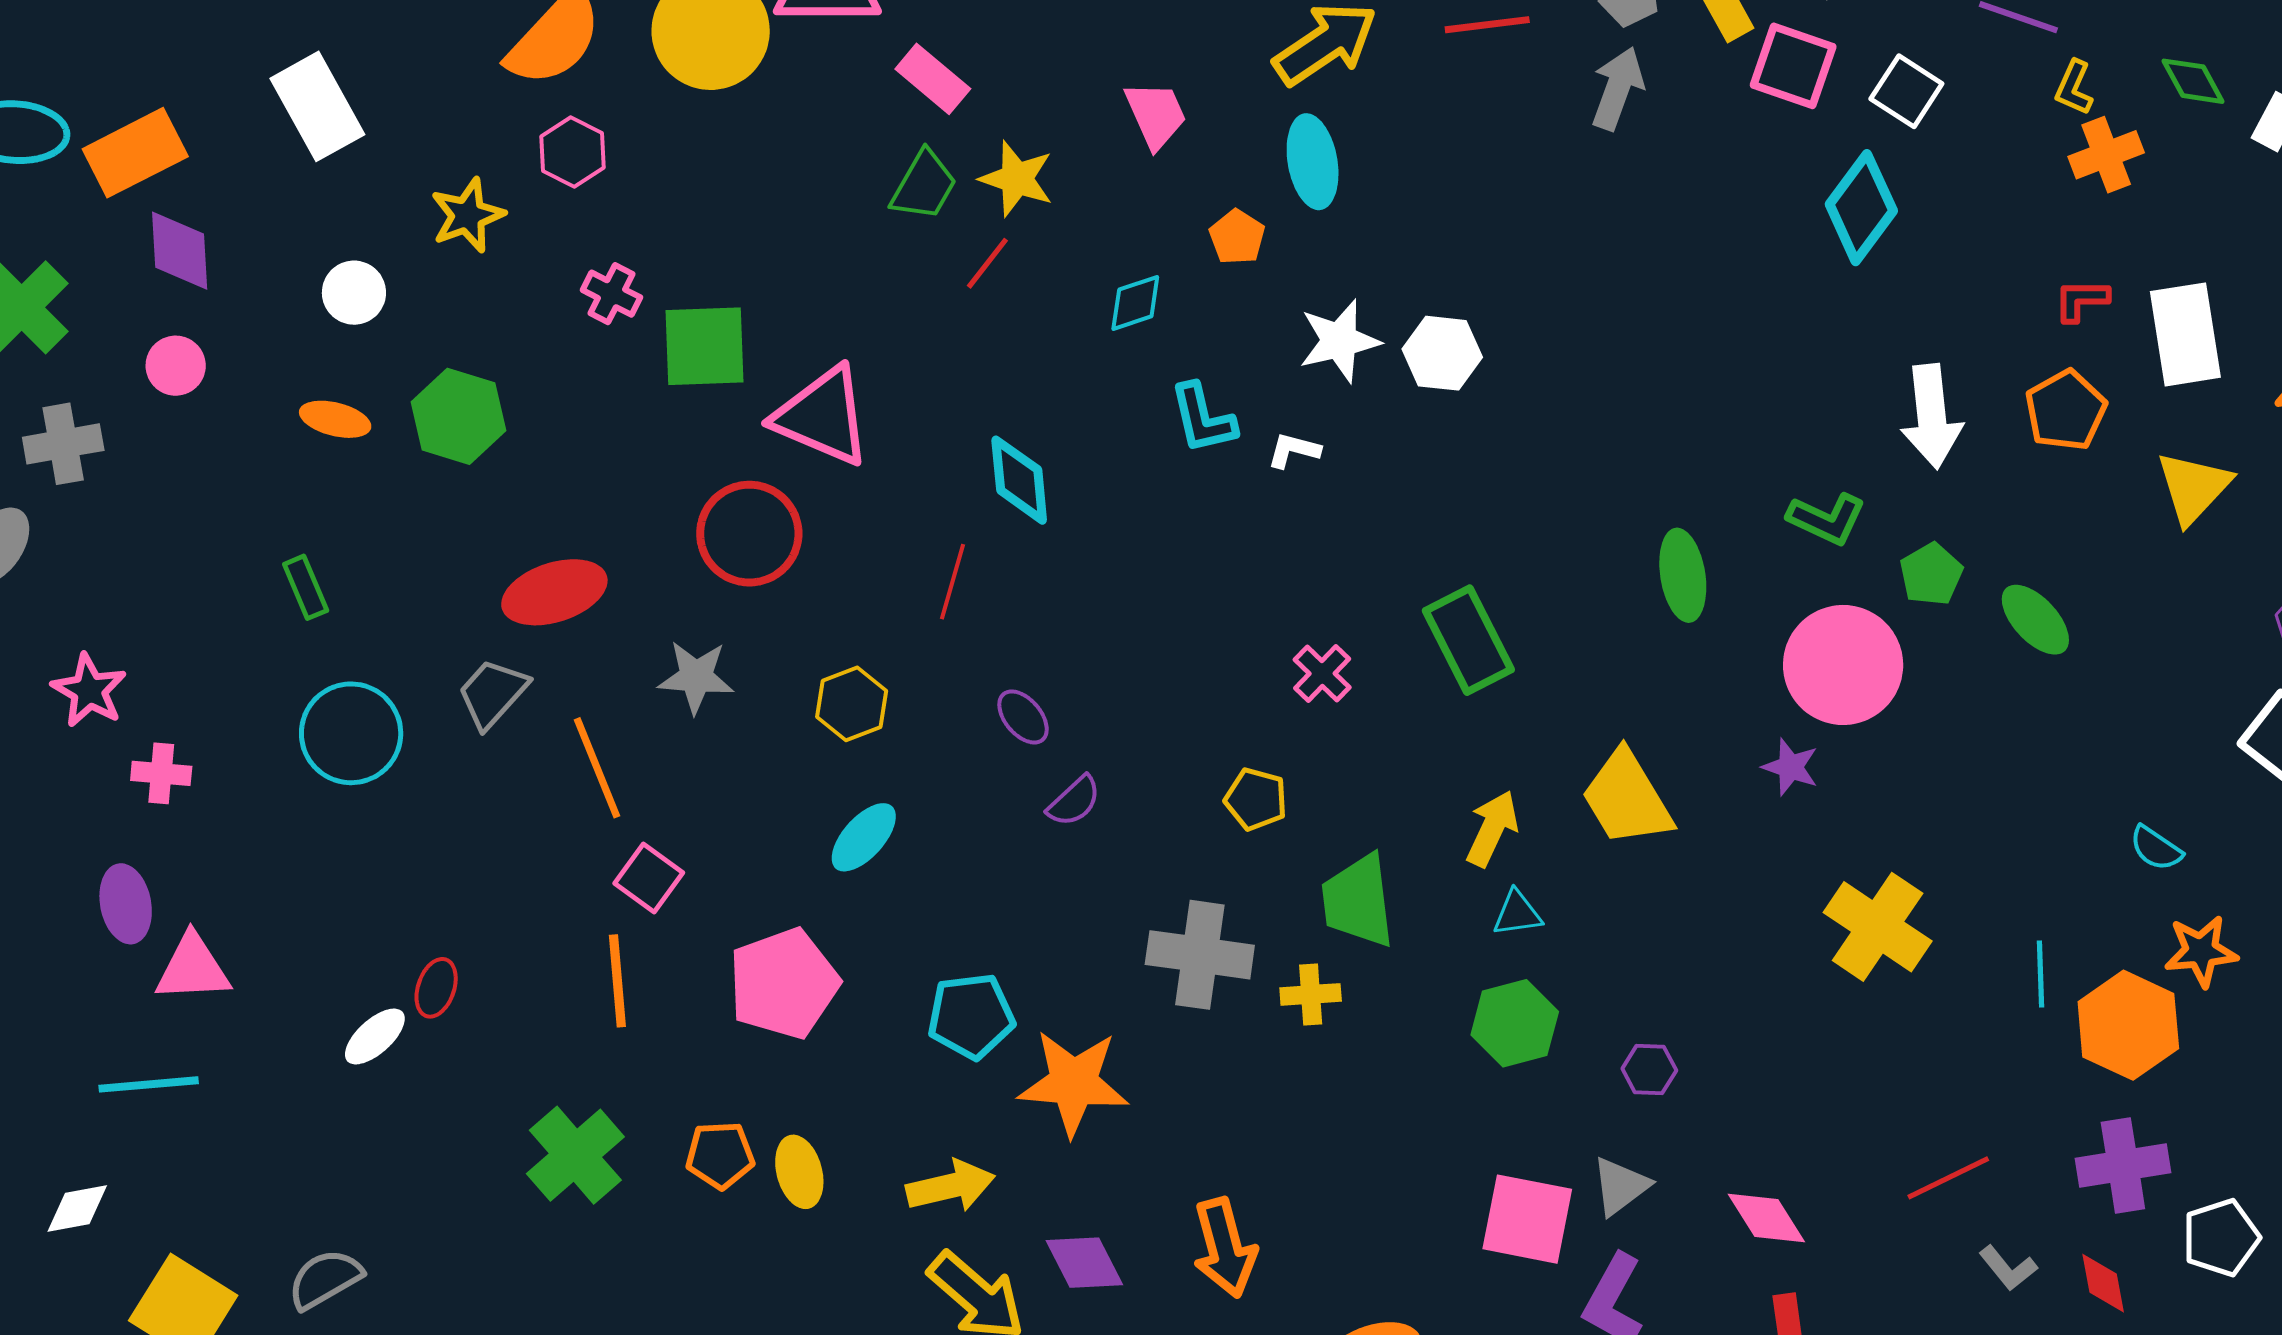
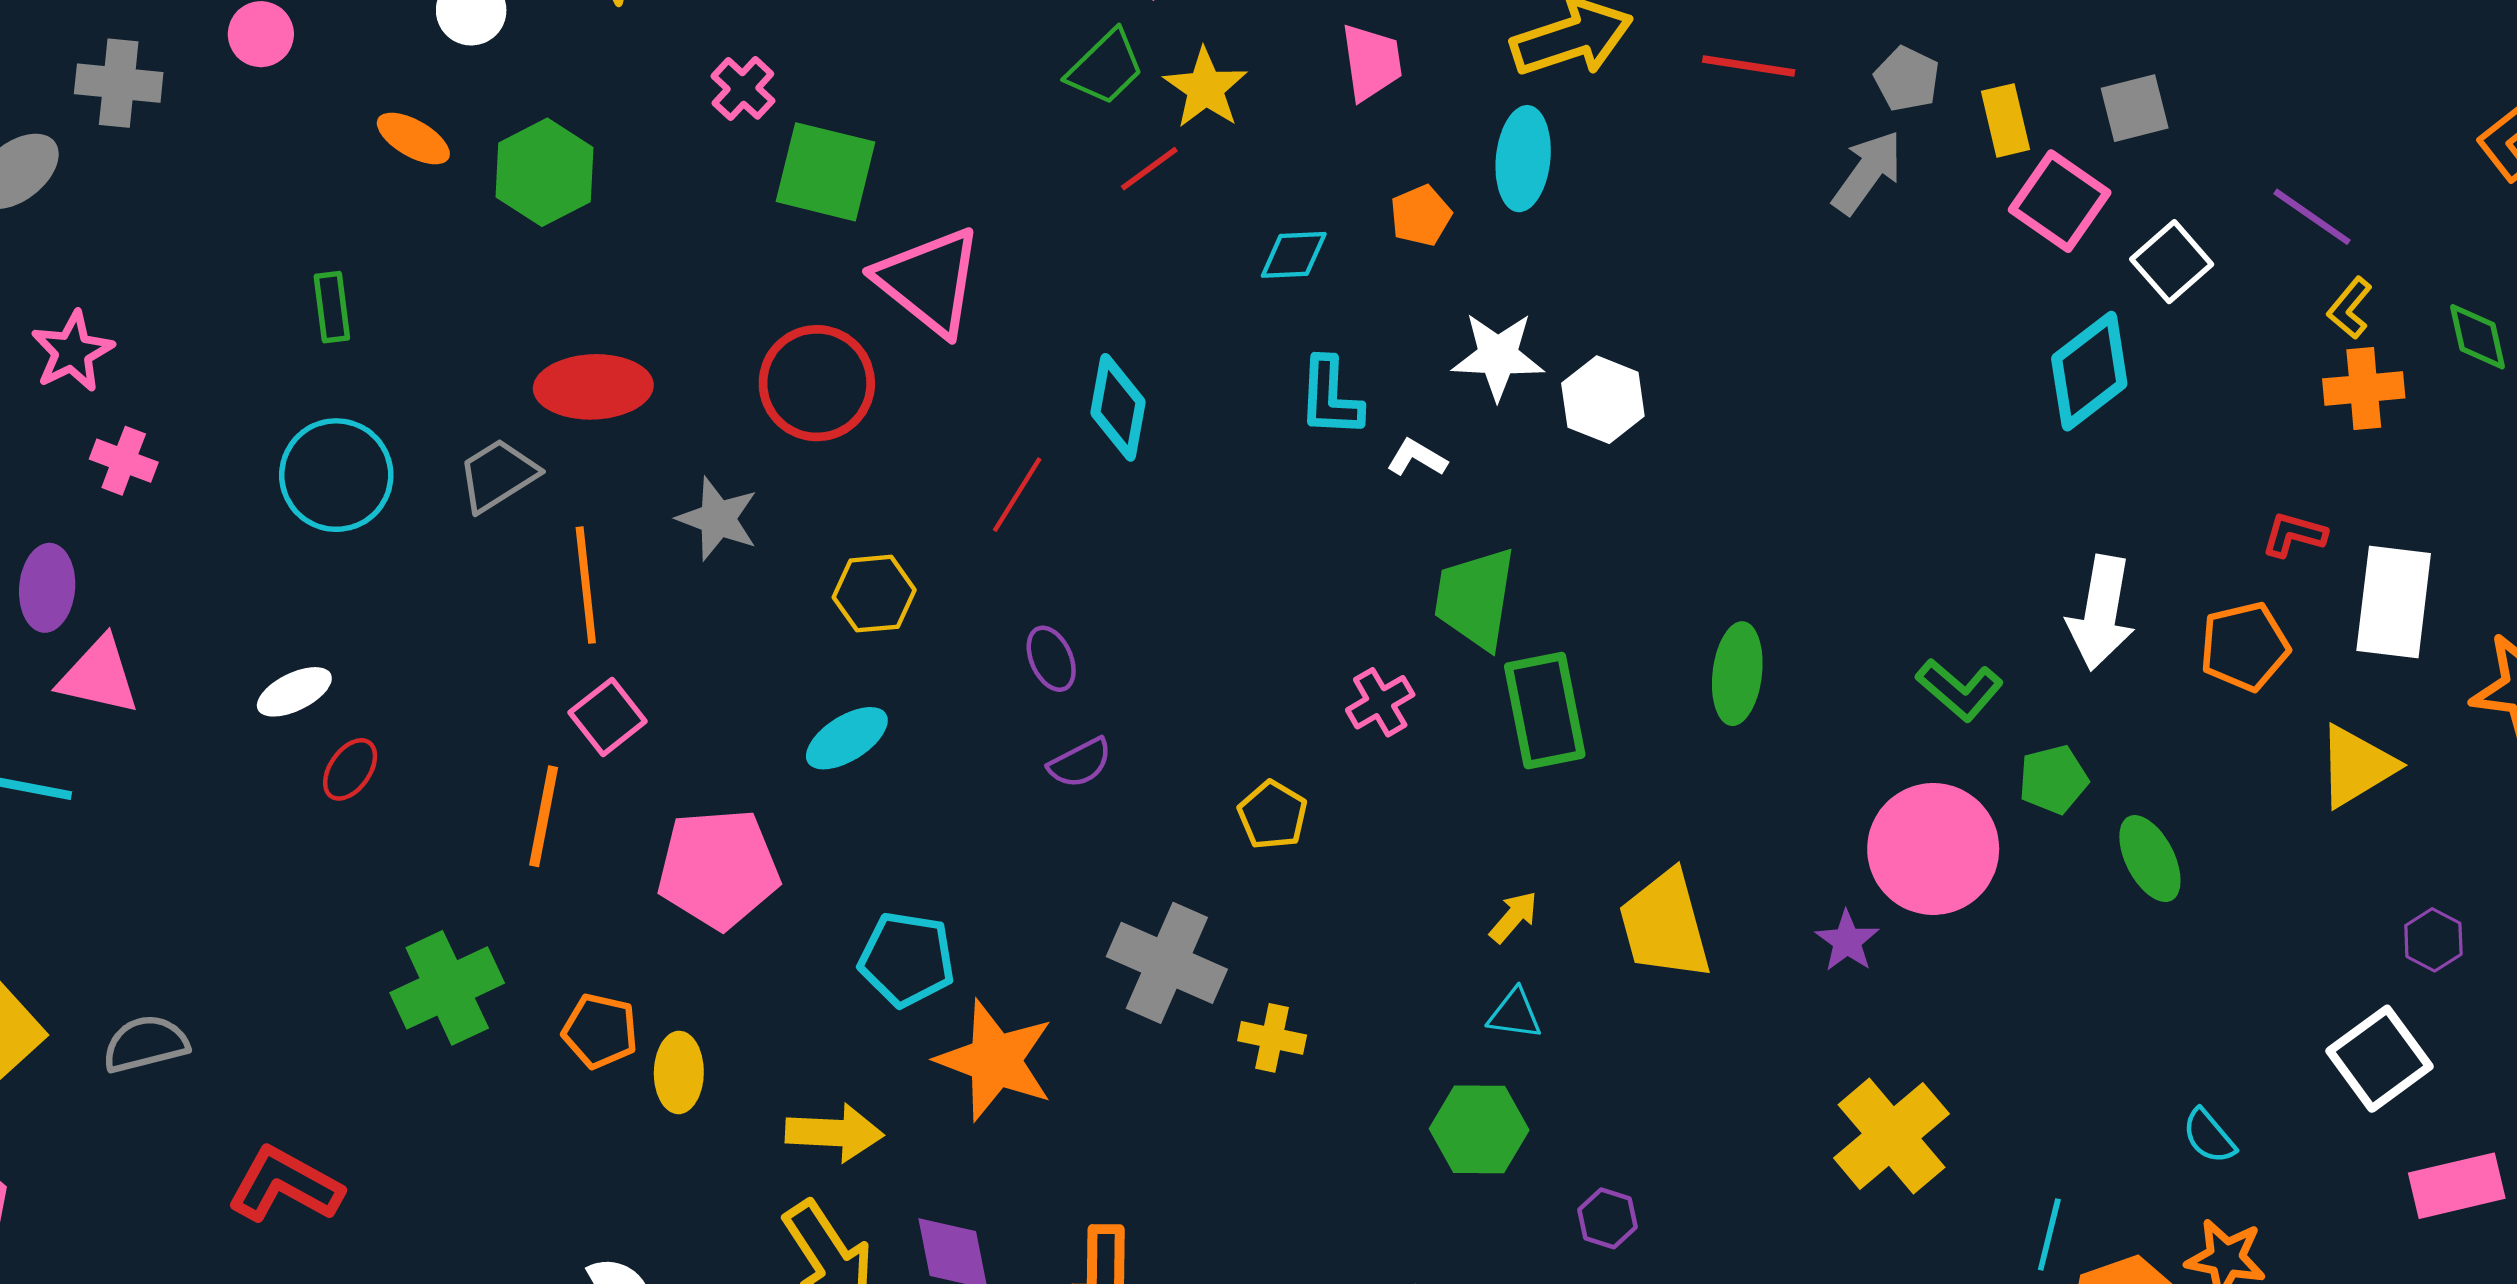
green ellipse: (1683, 575) -> (1737, 674), moved
yellow arrow: (1492, 829) -> (1514, 917), size x0.7
green trapezoid: (1358, 901) -> (1475, 598), moved
white ellipse: (375, 1036) -> (294, 692), moved

